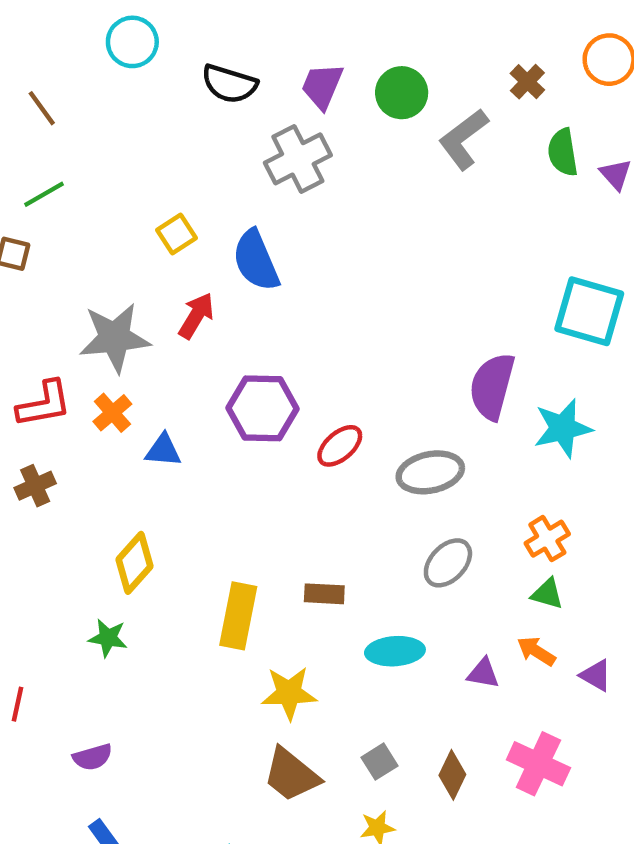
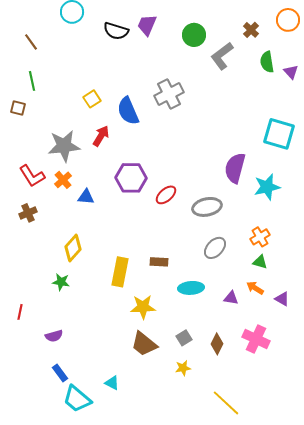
purple trapezoid: (322, 86) -> (147, 25), moved
gray cross: (298, 159) -> (169, 94), moved
green line: (44, 194) -> (32, 81), turned -72
red L-shape: (44, 404) -> (32, 176), turned 68

